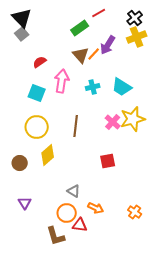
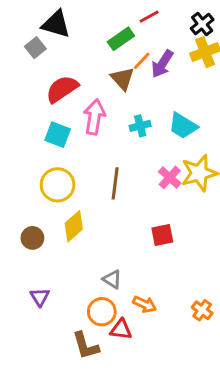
black triangle: (22, 18) -> (56, 24), moved, turned -30
orange line: (94, 54) -> (142, 61), moved
red semicircle: (40, 62) -> (62, 89), size x1.6

